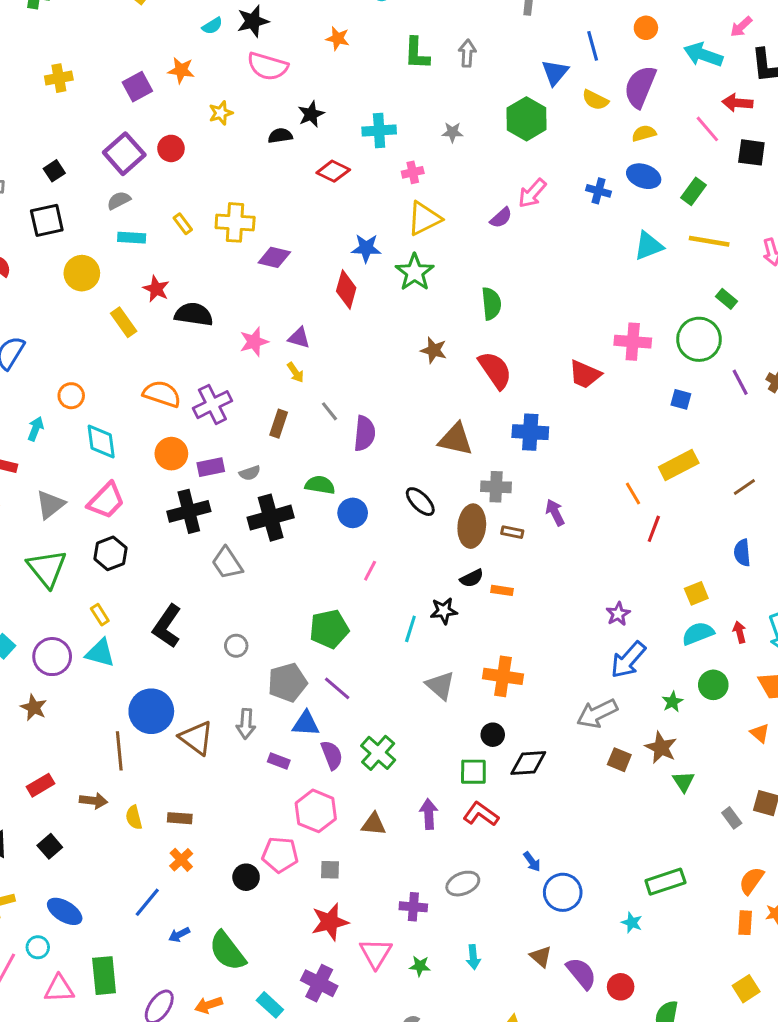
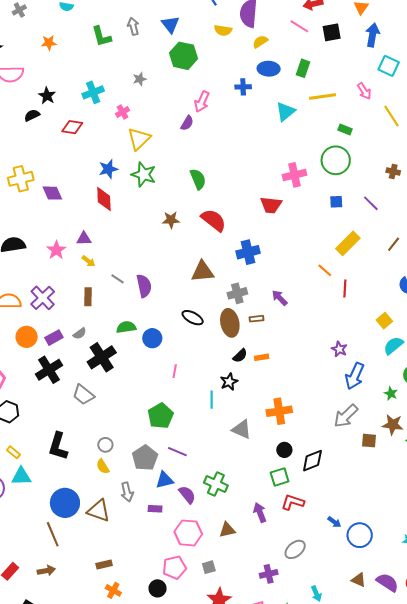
blue triangle: (555, 72) -> (170, 24), moved
purple diamond: (274, 257) -> (52, 193), turned 70
purple line: (740, 382) -> (371, 203), moved
yellow semicircle: (134, 817) -> (103, 467), moved

